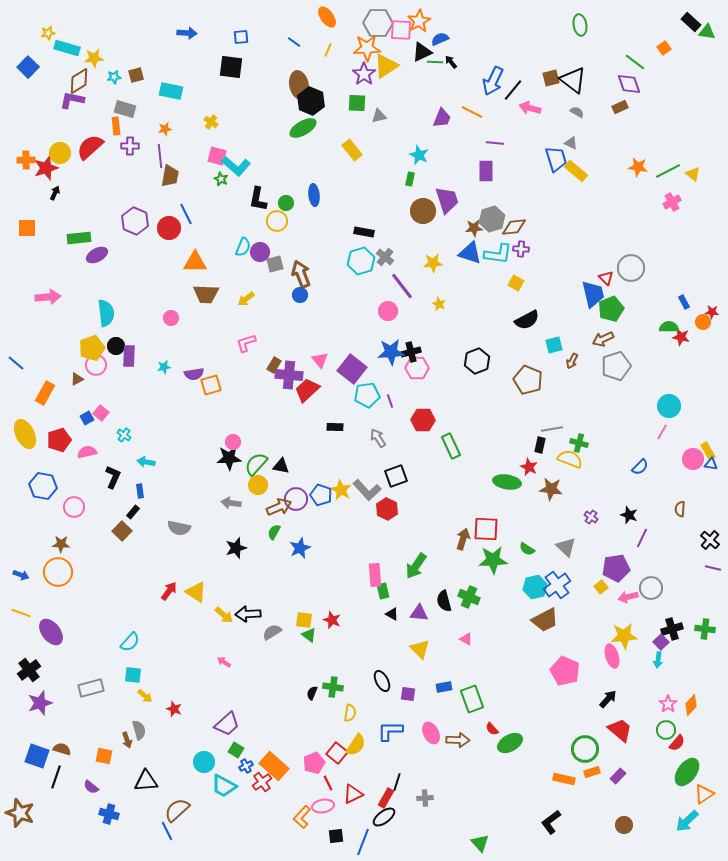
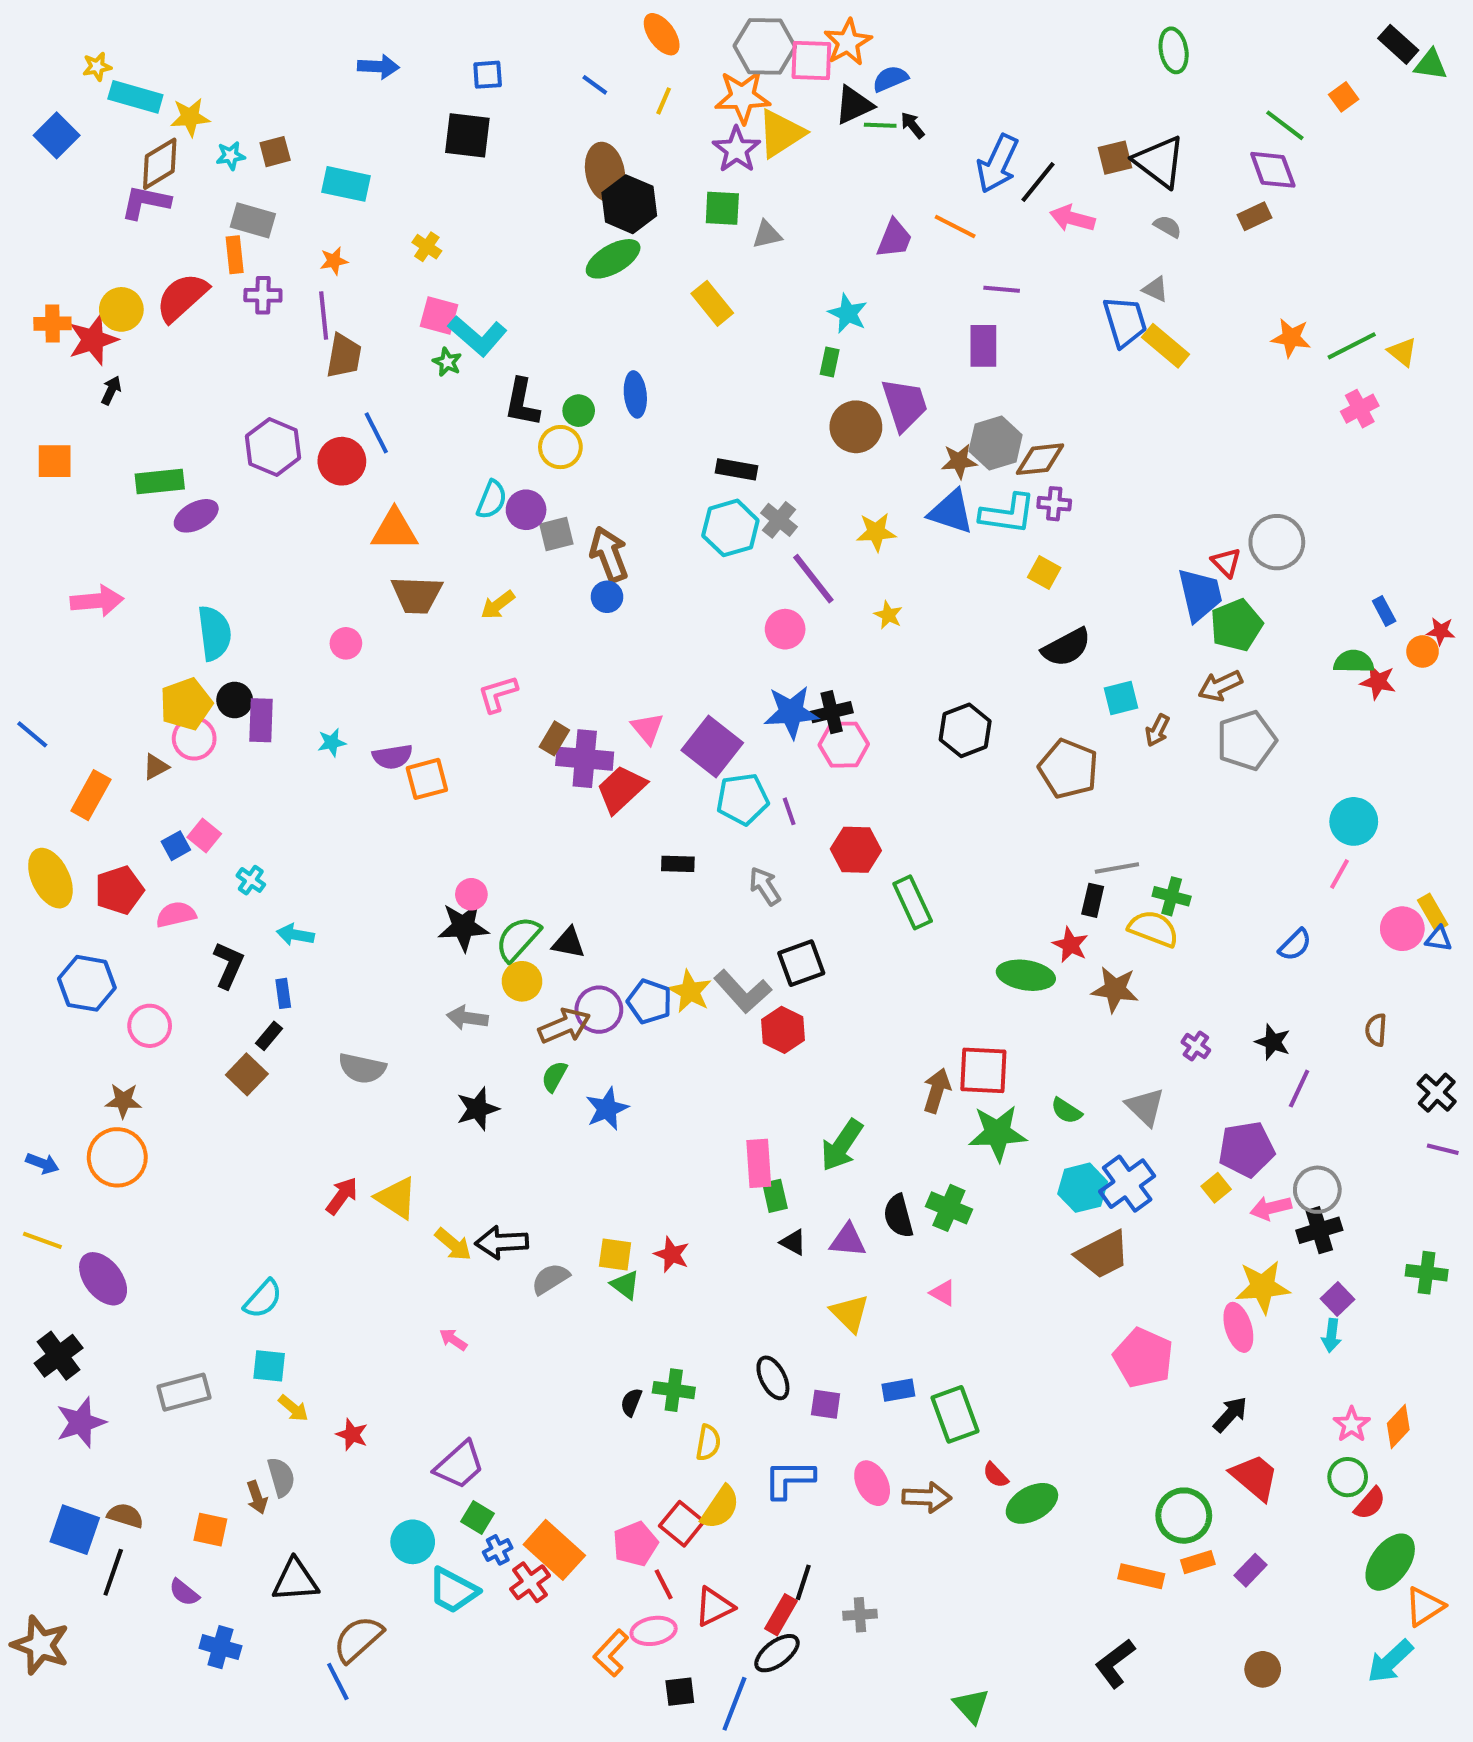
black cross: (672, 629) -> (1319, 1230), moved

